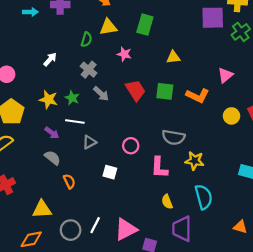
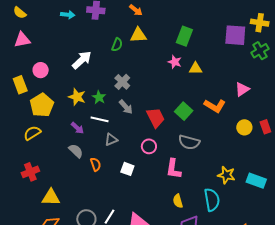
green rectangle: (145, 25) -> (184, 36), moved
pink star: (124, 54) -> (175, 62), moved
white arrow: (50, 59) -> (82, 60), size x1.5
gray cross: (89, 70) -> (122, 82), moved
red trapezoid: (135, 90) -> (156, 118), moved
green square: (165, 91) -> (184, 111), moved, turned 30
gray arrow: (101, 94) -> (126, 107), moved
yellow star: (195, 161) -> (226, 175), moved
orange semicircle: (69, 181) -> (96, 164), moved
yellow triangle: (42, 209) -> (51, 197), moved

